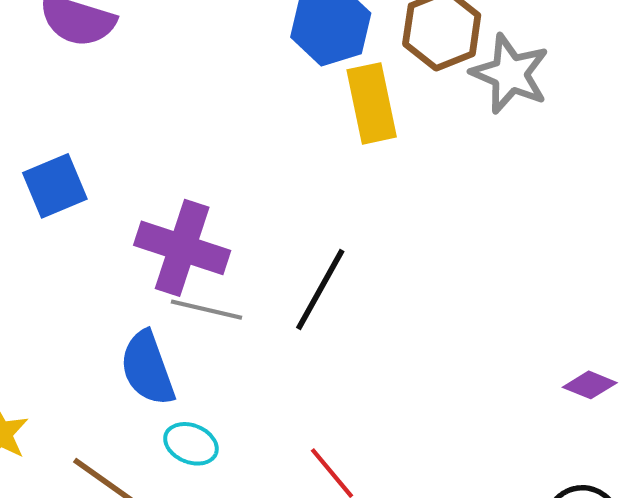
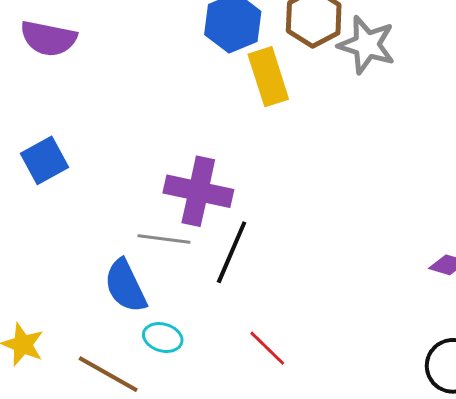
purple cross: (182, 248) -> (198, 191), moved
black line: (320, 289) -> (232, 252), moved

